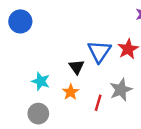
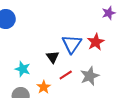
orange star: (71, 92) -> (44, 87), moved
red line: (98, 103) -> (66, 75), moved, turned 40

